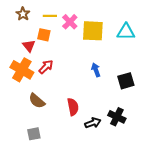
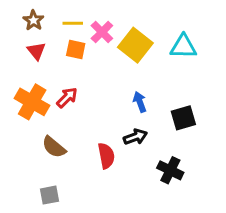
yellow square: (93, 31) -> (135, 45), turned 35
orange square: (44, 35) -> (76, 49), moved
red triangle: (29, 46) -> (36, 51), moved
black arrow: (93, 123) -> (135, 137), moved

